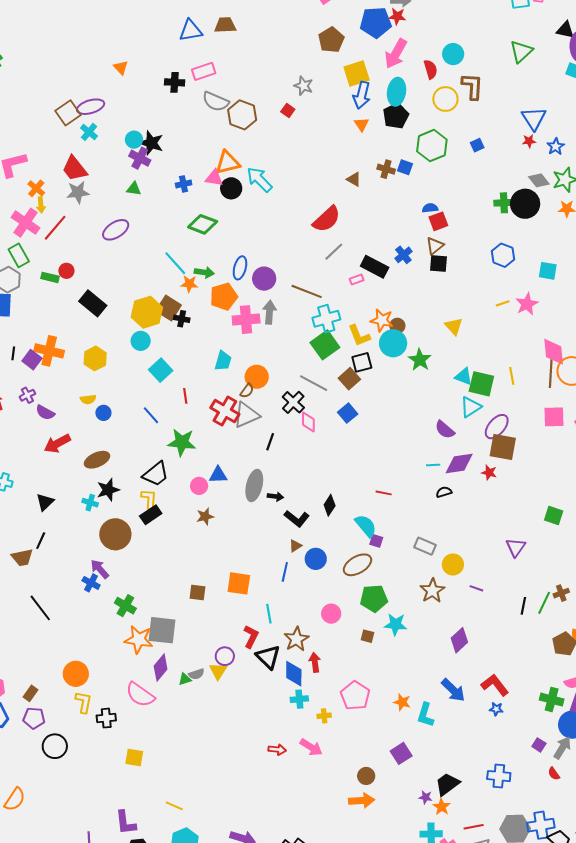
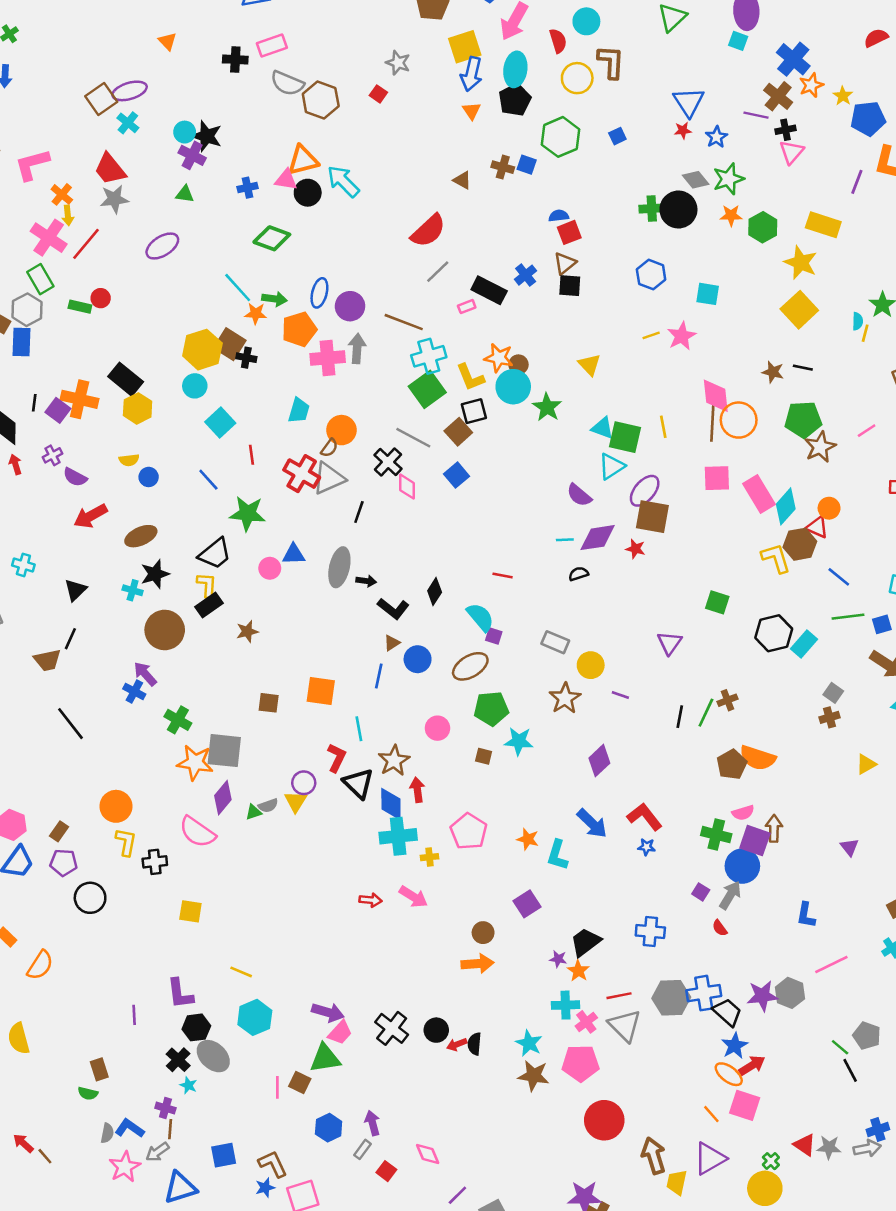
black rectangle: (93, 303) -> (126, 379), moved
brown star: (205, 516) -> (247, 631), moved
cyan cross: (299, 699) -> (398, 836), size x1.6

